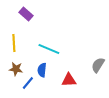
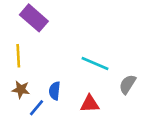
purple rectangle: (26, 14) -> (34, 18), size x1.5
cyan line: (49, 49) -> (95, 64), moved

